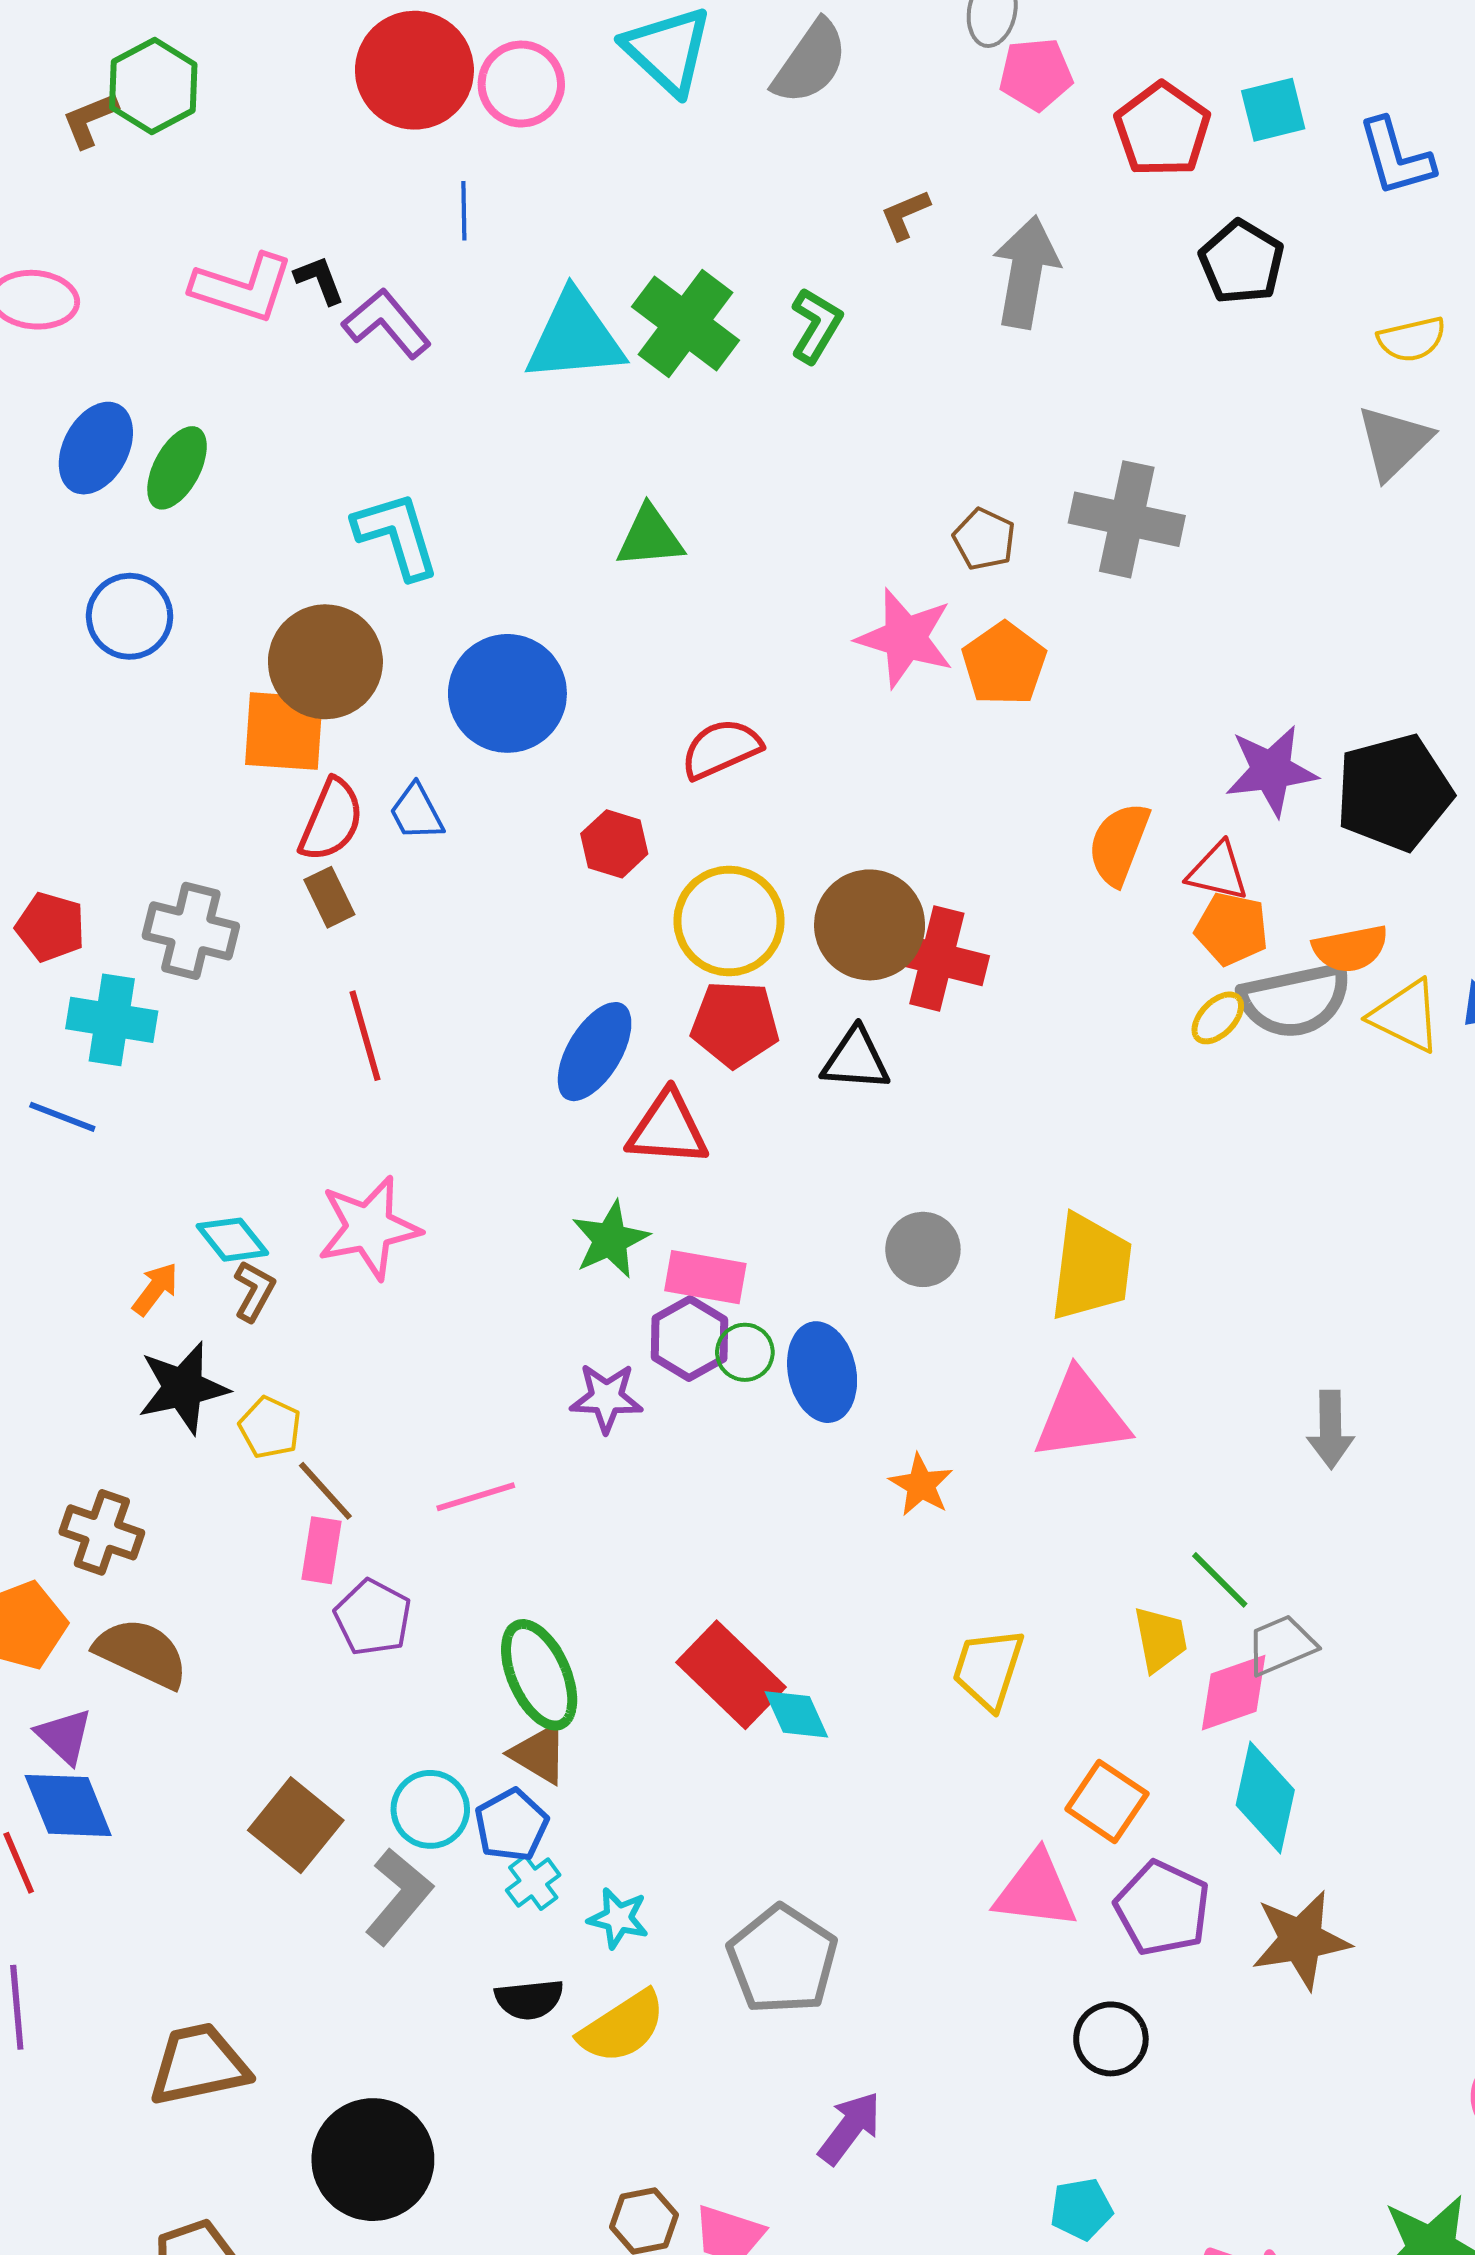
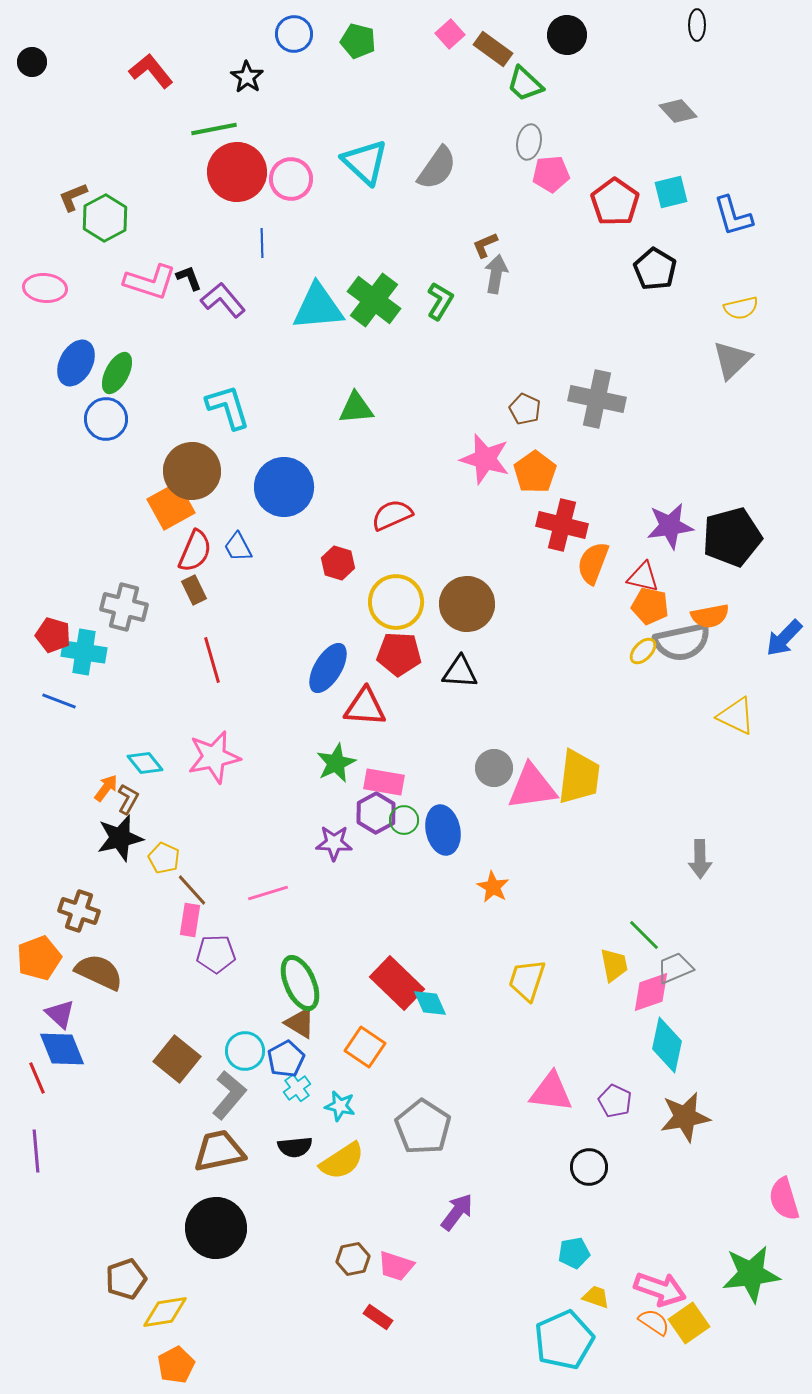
green hexagon: (153, 86) -> (105, 218), moved
gray arrow: (1026, 272) -> (496, 274), moved, size x0.7
blue circle: (130, 616) -> (106, 419), moved
orange square: (284, 731) -> (171, 506), turned -33
red pentagon: (50, 927) -> (53, 635), moved
red cross: (937, 959) -> (562, 525), moved
yellow triangle: (1406, 1016) -> (736, 716), moved
brown L-shape: (254, 1291) -> (128, 799), moved
pink triangle: (1081, 1416) -> (532, 787), moved
purple pentagon: (373, 1617) -> (216, 954), turned -30
orange square: (1107, 1801) -> (365, 1047), moved
purple pentagon: (1162, 1908) -> (615, 1101), size x0.7
brown trapezoid: (199, 2065) -> (219, 1151), moved

